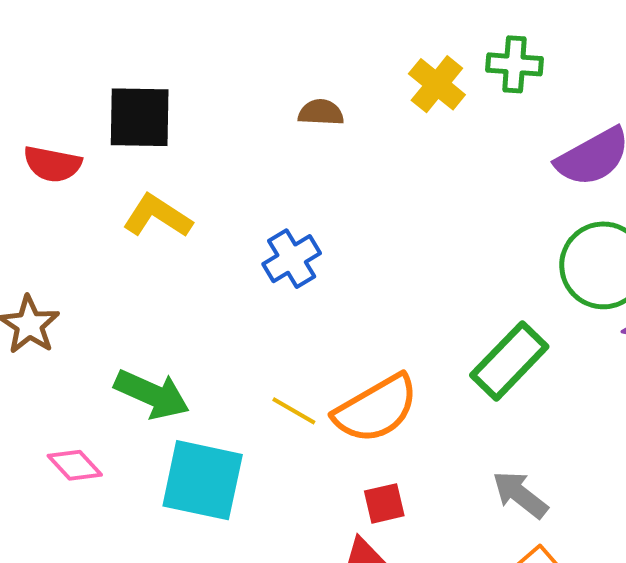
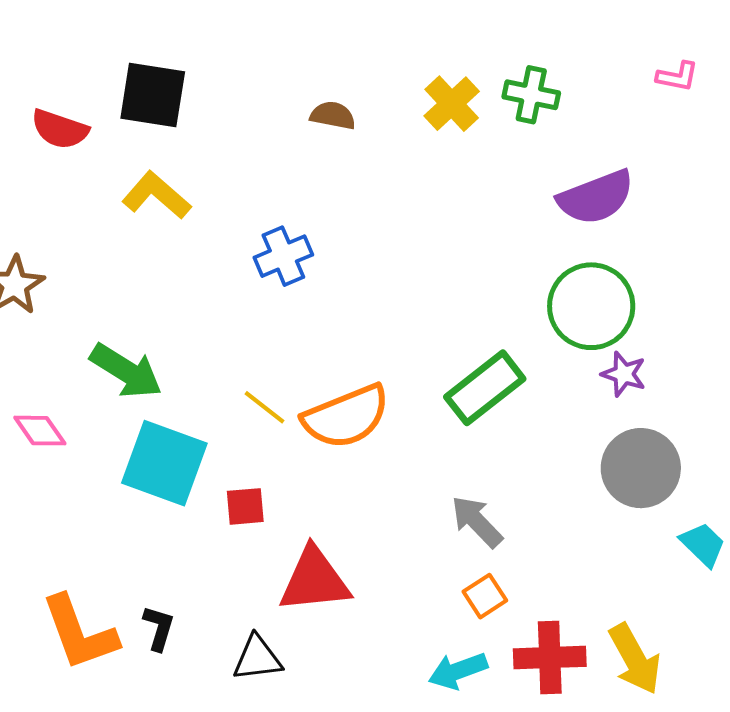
red square: (384, 503) -> (245, 506), moved

